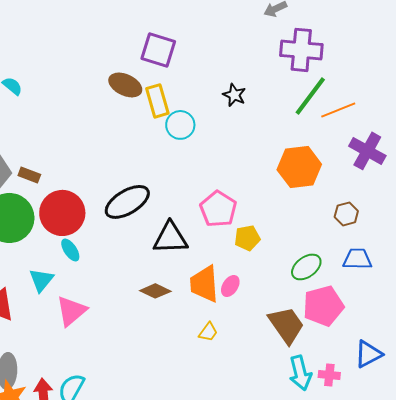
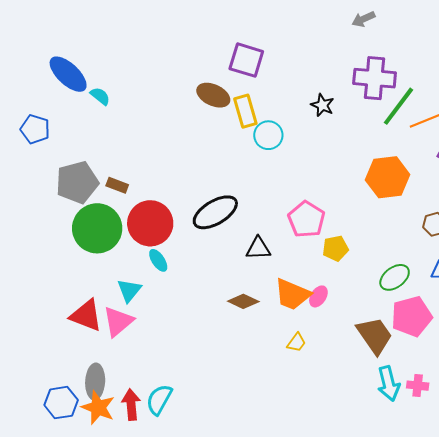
purple cross: (301, 50) -> (375, 78), moved
black triangle: (170, 238) -> (258, 248), size x0.7
orange trapezoid: (204, 284) -> (292, 294), turned -63
pink triangle: (71, 311) -> (118, 321), moved

